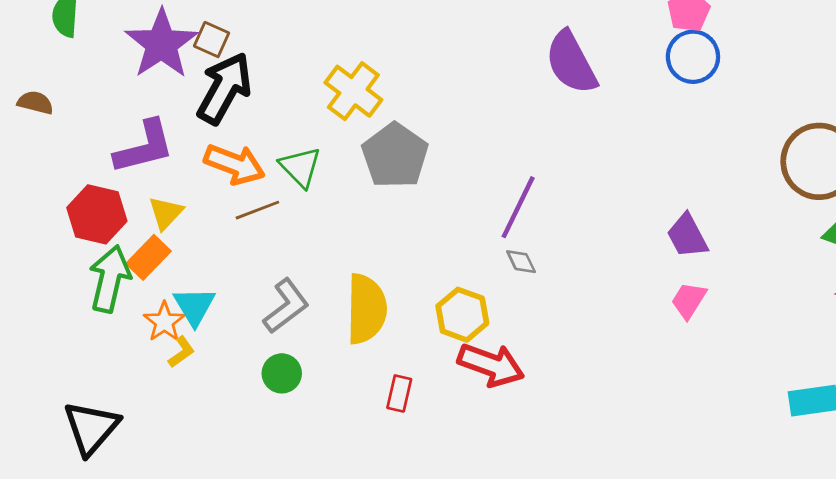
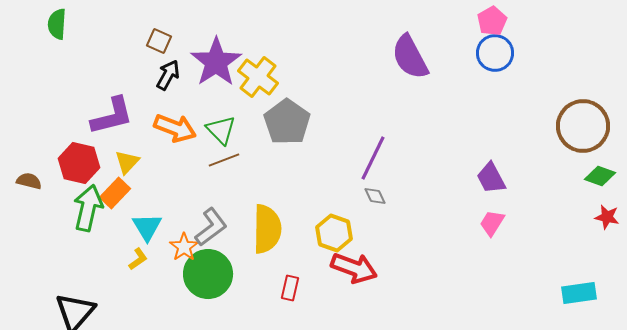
purple star: (161, 44) -> (216, 62), moved
black arrow: (224, 88) -> (168, 75), size x0.6
brown semicircle: (35, 103) -> (29, 181), moved
brown line: (257, 210) -> (224, 160), moved
orange star: (164, 322) -> (184, 247), moved
green circle: (282, 373) -> (208, 274), size x1.8

